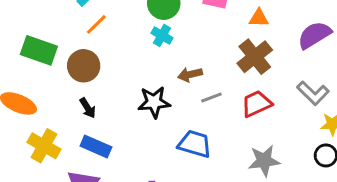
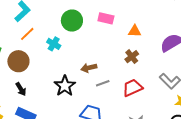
cyan cross: (162, 36) -> (54, 44), moved
brown cross: (255, 57) -> (132, 57), size x0.6
black star: (154, 102) -> (65, 86), turned -30

